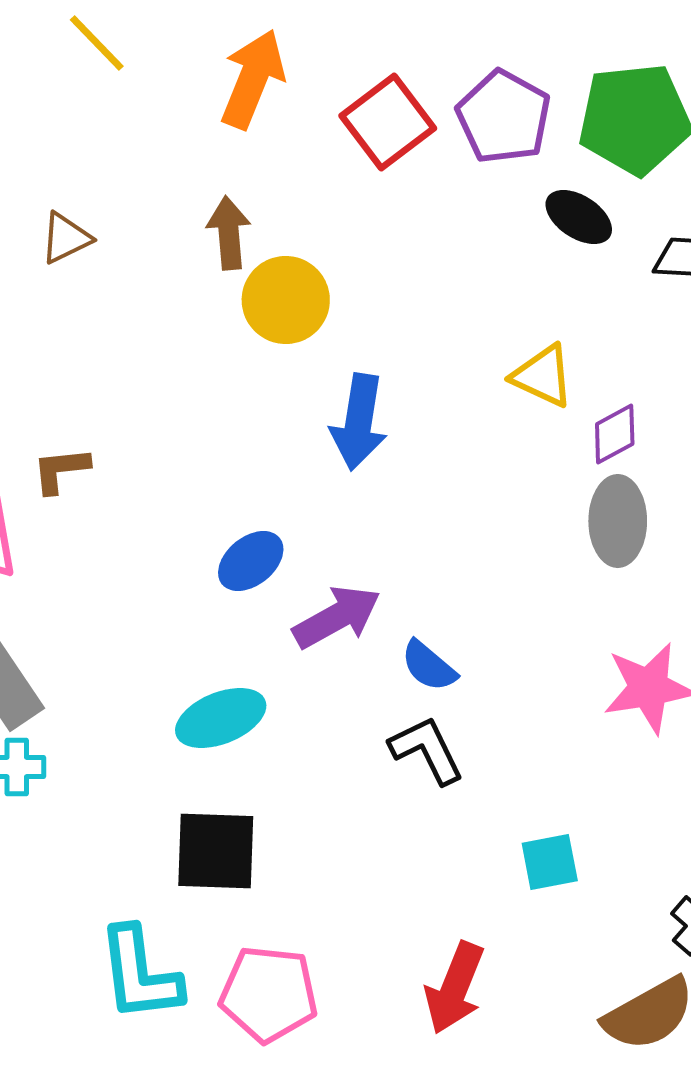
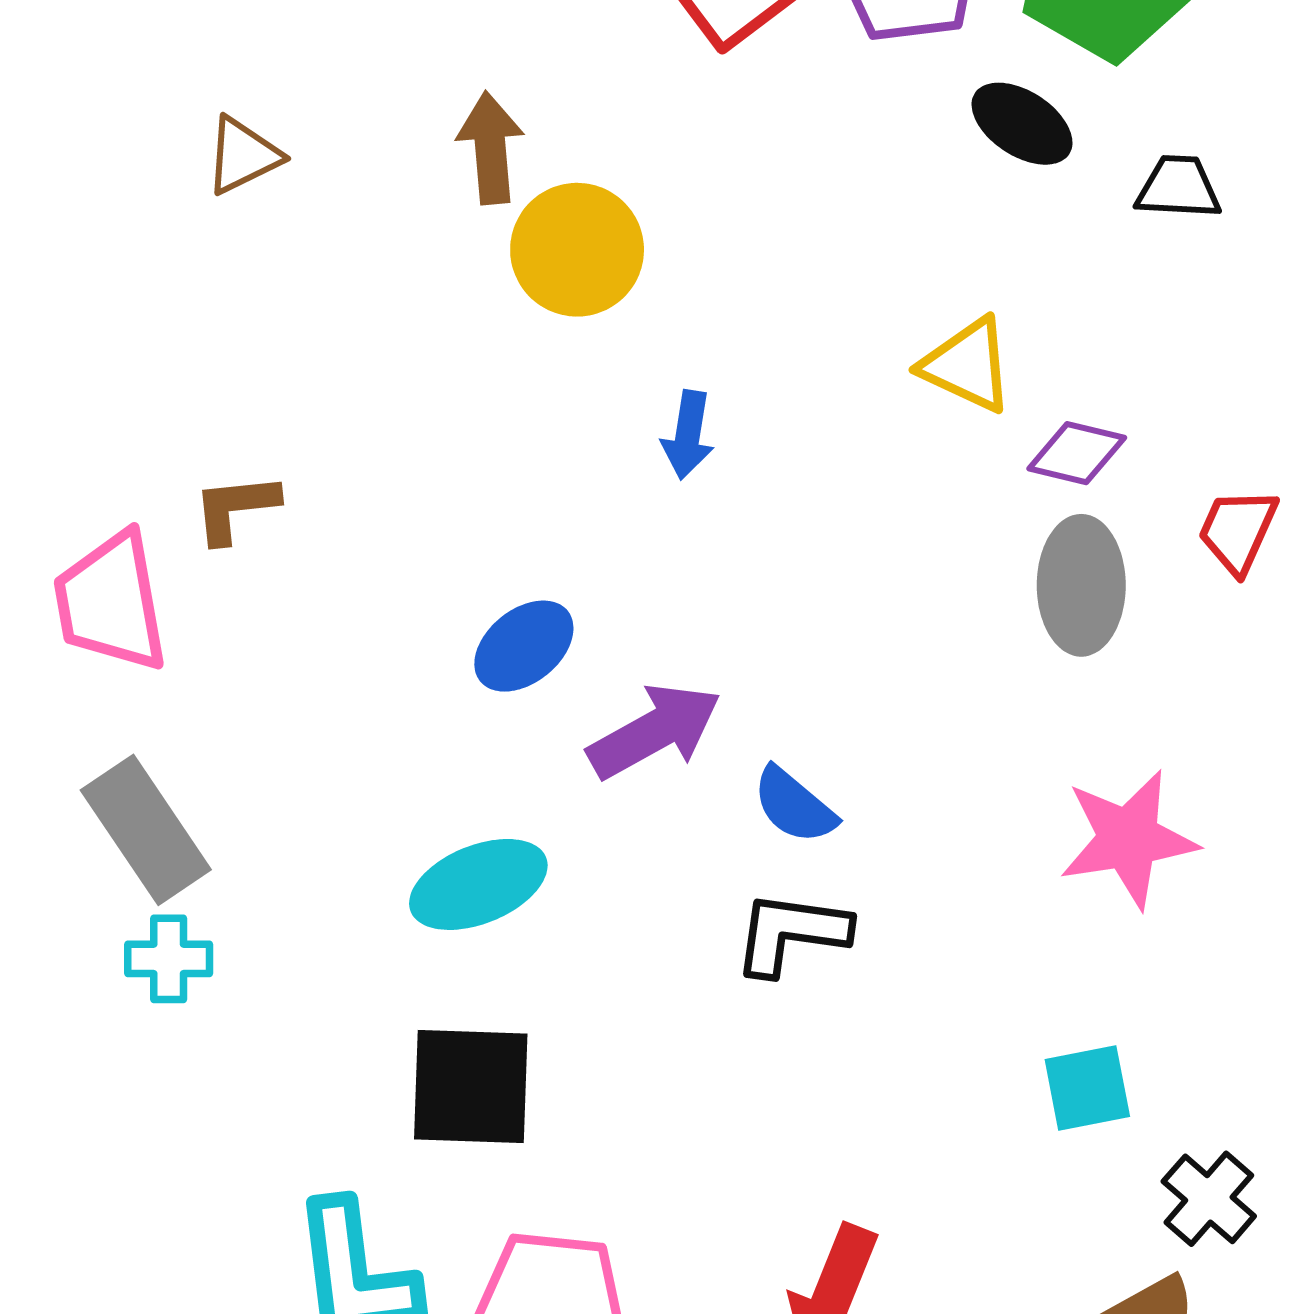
blue arrow: (359, 422) -> (688, 435), size x0.6
purple diamond: (615, 434) -> (1077, 453), turned 42
black L-shape: (427, 750) -> (791, 933), turned -56
cyan square: (550, 862) -> (1087, 1088), moved

